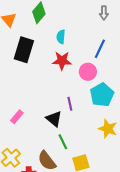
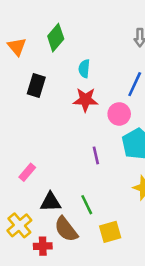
black rectangle: (24, 50) -> (36, 85), size x0.7
black triangle: (54, 119) -> (51, 202), moved, turned -42

